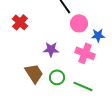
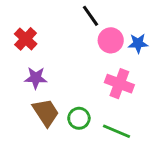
blue star: (98, 35) -> (138, 43), moved
purple star: (51, 49) -> (36, 78), moved

